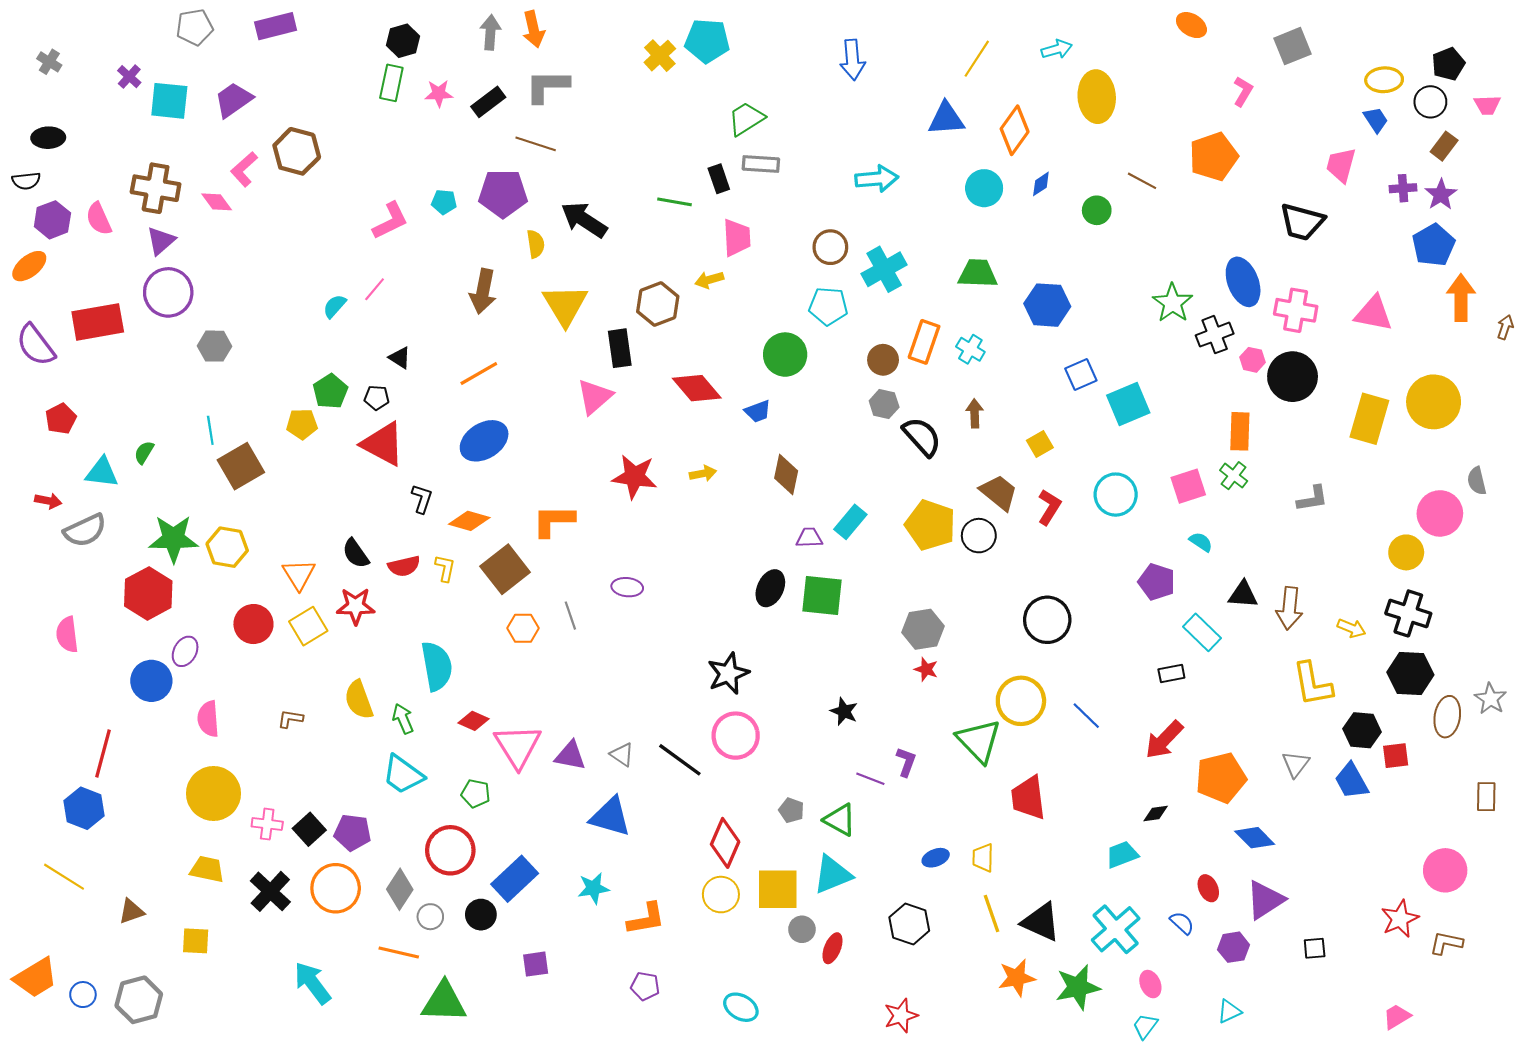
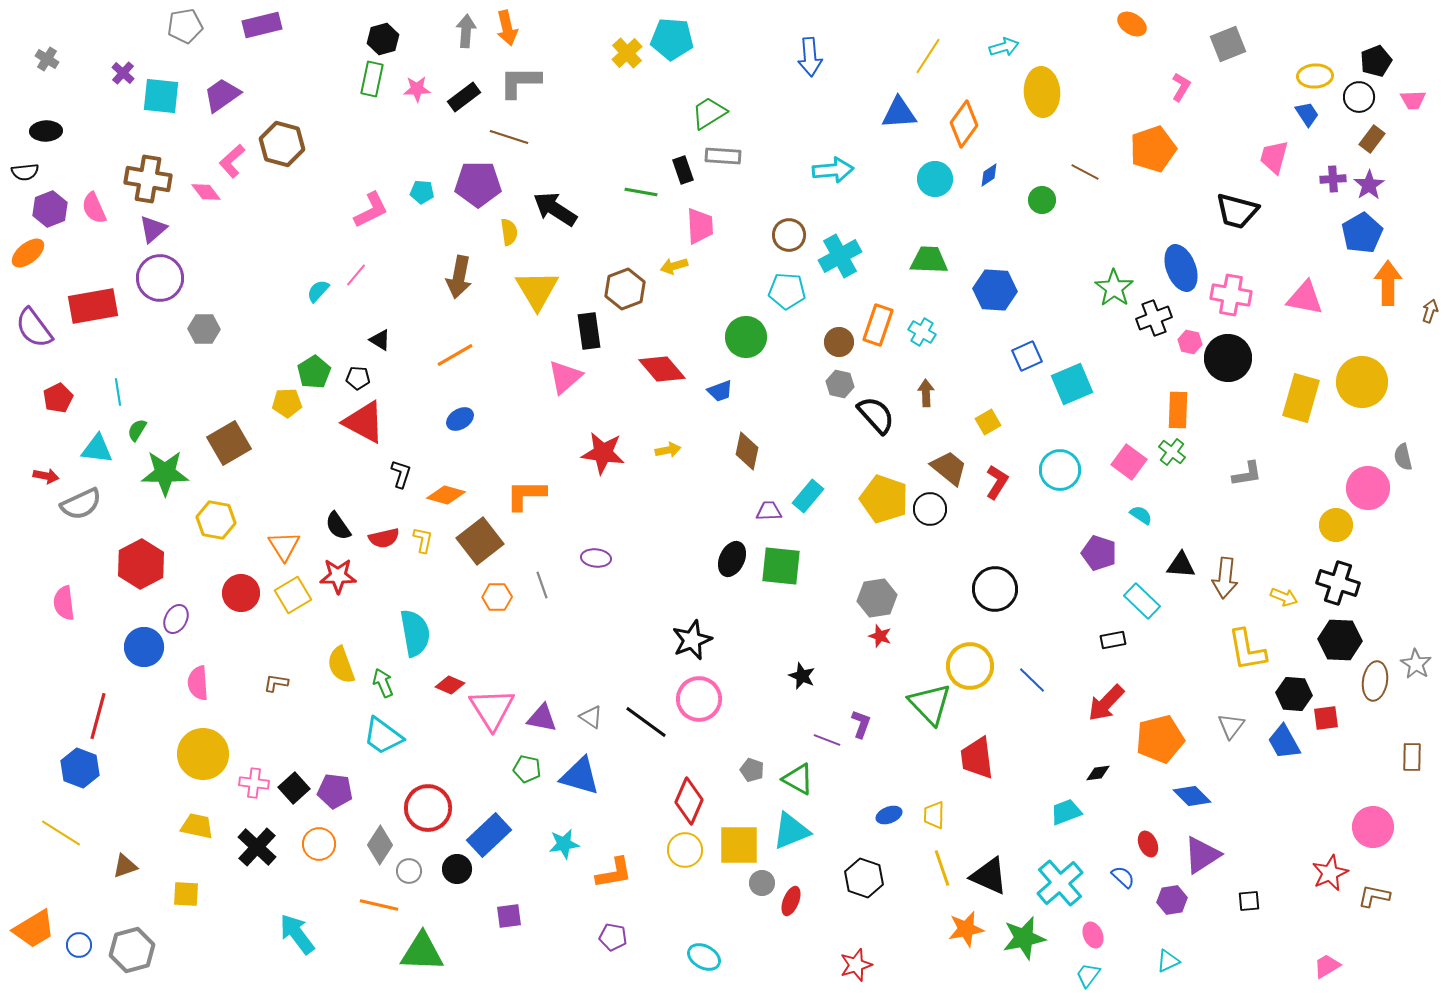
cyan line: (210, 430) -> (118, 392), moved
blue ellipse: (484, 441) -> (460, 419), size x0.6
pink square: (1188, 486) -> (1129, 462), turned -36
green star: (173, 539) -> (165, 473), moved
green pentagon: (476, 793) -> (527, 769), moved
orange circle: (336, 888) -> (319, 844), size x0.7

